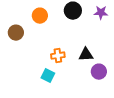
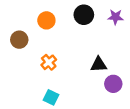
orange cross: (58, 56) -> (49, 62), moved, turned -32
cyan square: (48, 76) -> (51, 97), moved

